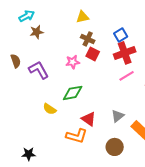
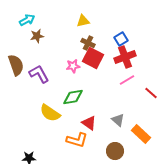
red square: (93, 54) -> (93, 58), size x1.5
brown semicircle: (16, 61) -> (16, 65), size x1.5
yellow semicircle: (50, 109) -> (50, 113), size x1.5
gray triangle: (118, 116) -> (118, 120), turned -40

